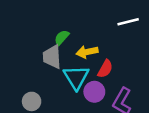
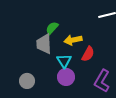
cyan triangle: (76, 77) -> (64, 61), size x0.7
purple circle: (94, 92) -> (66, 77), moved

